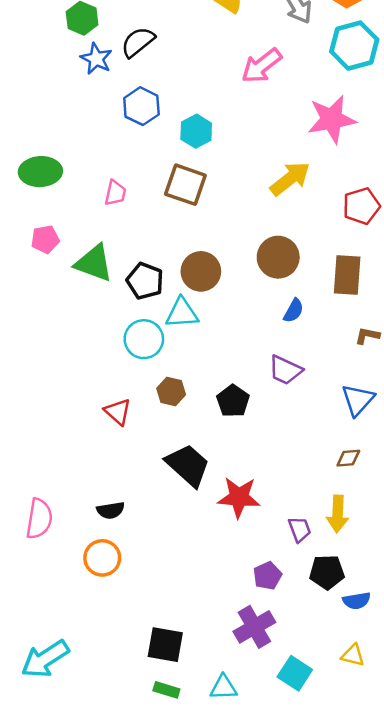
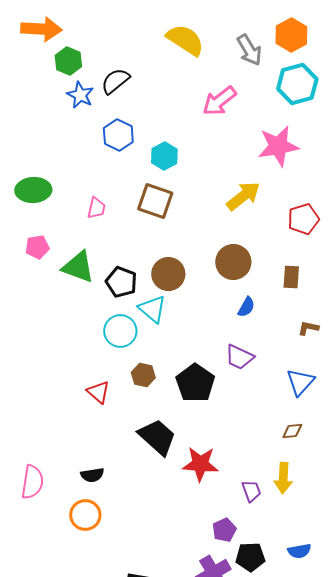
brown rectangle: (347, 275) -> (291, 277), size x0.7
cyan triangle: (182, 313) -> (152, 309), turned 44
black pentagon: (233, 401) -> (195, 383), size x1.4
black pentagon: (327, 572) -> (250, 557), moved

